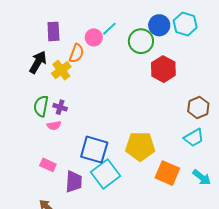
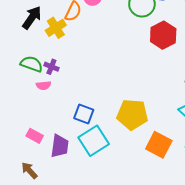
green semicircle: (41, 106) -> (32, 64), turned 95
blue square: (94, 150) -> (84, 114), size x0.7
pink rectangle: (48, 165) -> (35, 136), moved

